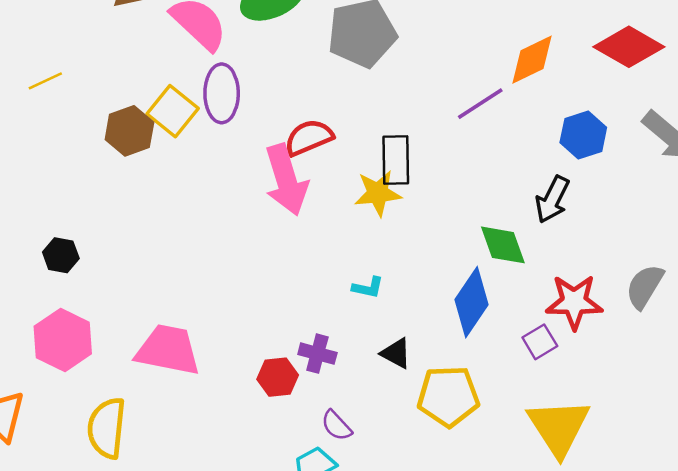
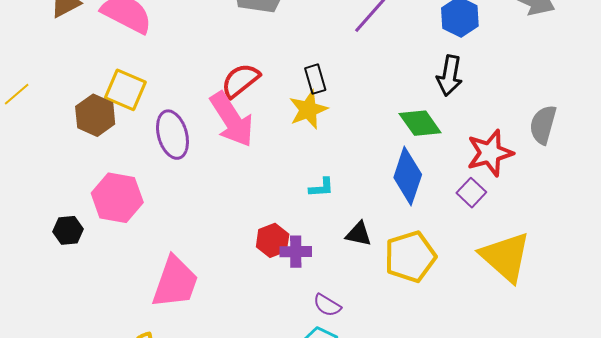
purple ellipse: (222, 93) -> (172, 135), moved
black rectangle: (396, 160) -> (315, 79), size x0.7
pink hexagon: (63, 340) -> (117, 198), moved
pink trapezoid: (168, 350) -> (175, 282), turned 114
red hexagon: (278, 377) -> (273, 240), moved

